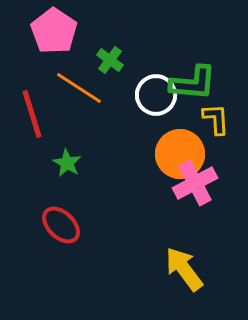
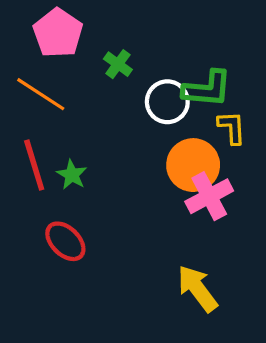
orange line: (79, 88) -> (41, 94), moved
red line: (32, 114) -> (34, 165), moved

